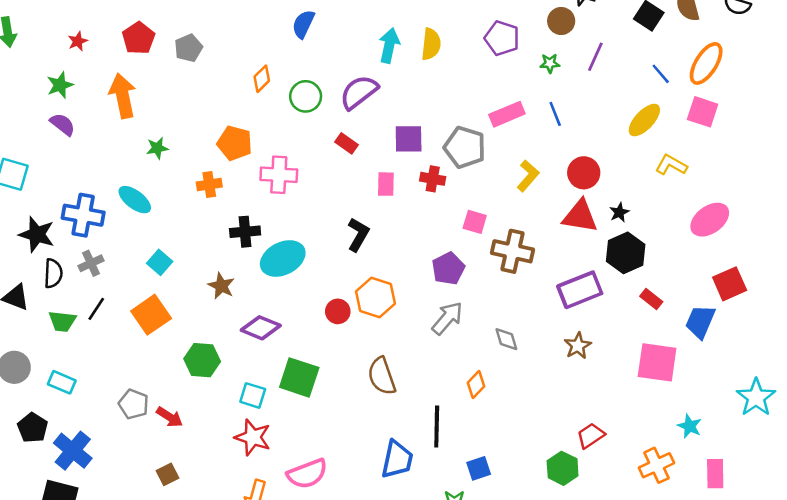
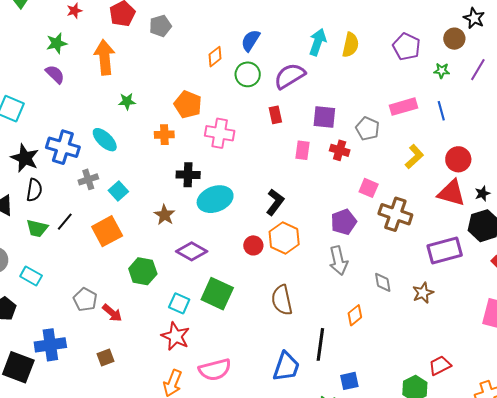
blue semicircle: (303, 24) -> (250, 41), moved
red rectangle: (346, 143) -> (275, 115), turned 36
gray pentagon: (465, 147) -> (368, 129), size x0.7
black L-shape: (358, 235) -> (275, 202), moved
gray cross: (91, 263) -> (88, 179), moved
gray arrow: (447, 318) -> (338, 261), turned 120
brown star: (578, 346) -> (423, 293), moved
blue cross: (73, 451) -> (50, 345), moved, turned 36

